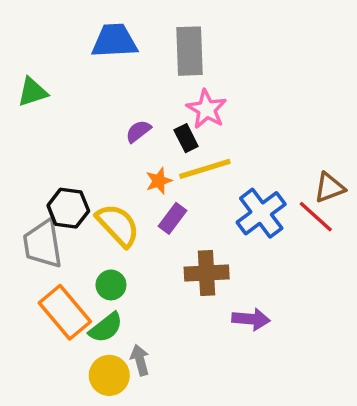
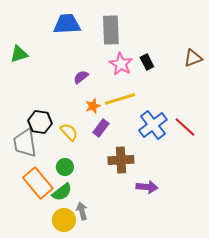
black rectangle: (186, 138) -> (147, 62), moved
brown triangle: (329, 188) -> (193, 58), moved
yellow semicircle: (118, 225) -> (69, 132), size x0.7

